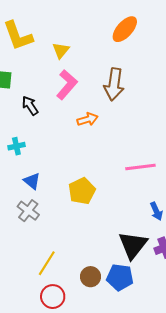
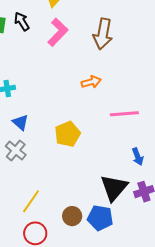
black arrow: (30, 106) -> (22, 21), moved
orange arrow: (88, 119) -> (91, 82), moved

